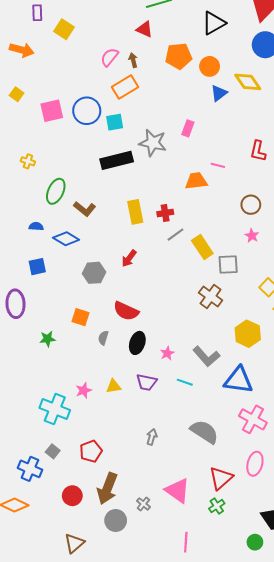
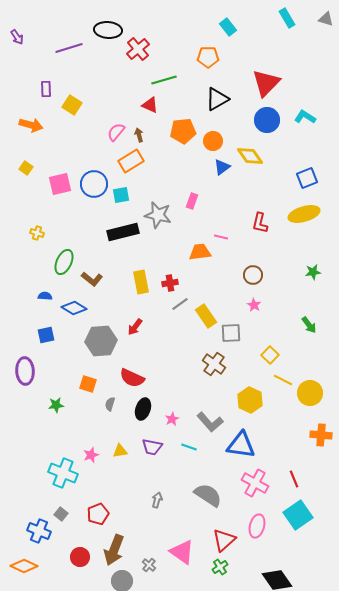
gray hexagon: (94, 273) -> (101, 341), size x1.4

